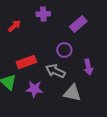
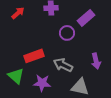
red arrow: (14, 26) -> (18, 13), moved
purple circle: (64, 50) -> (67, 33), moved

